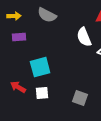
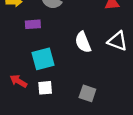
purple rectangle: (19, 37) -> (33, 24), moved
white semicircle: (84, 37) -> (83, 42), moved

